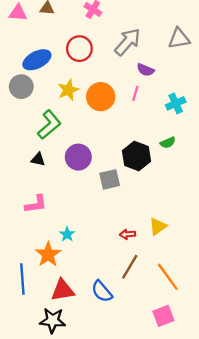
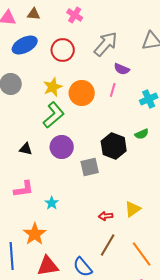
blue ellipse: (37, 60) -> (25, 45), moved
green L-shape: (49, 125) -> (54, 115), moved
cyan star: (67, 234) -> (52, 203), moved

